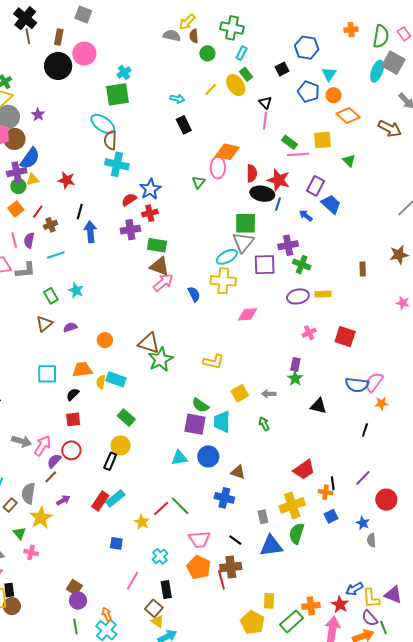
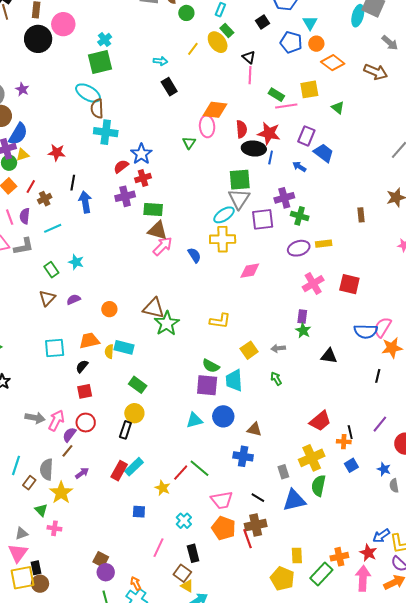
pink cross: (309, 333) -> (313, 284), size x1.5
orange star: (382, 403) -> (392, 348), size x1.5

